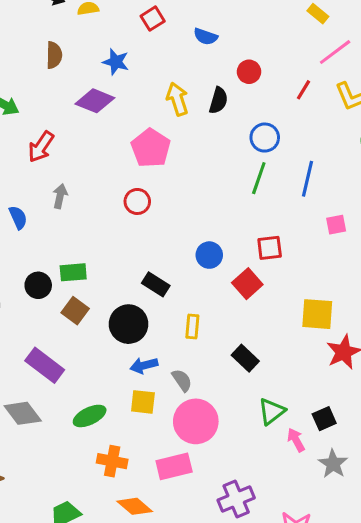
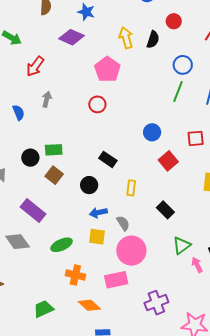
red square: (270, 248) -> (196, 138), moved
blue circle: (209, 255) -> (152, 132), moved
black circle: (129, 324) -> (89, 185), size x0.7

